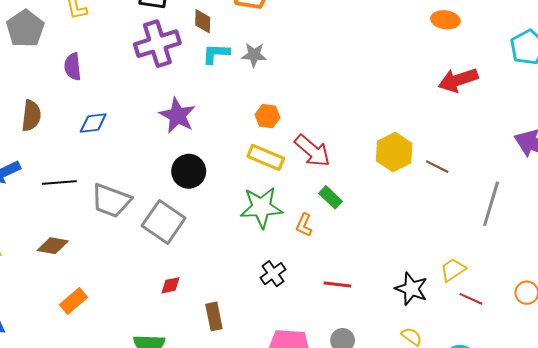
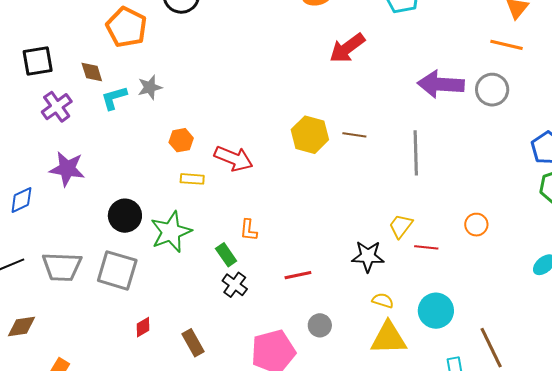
purple cross: (157, 44) -> (57, 107), size x0.7
purple star: (177, 115) -> (67, 169), moved
yellow rectangle: (266, 157) -> (192, 179), size x0.7
green rectangle: (330, 197) -> (226, 255), moved, turned 30
green star: (261, 207) -> (171, 232), moved

